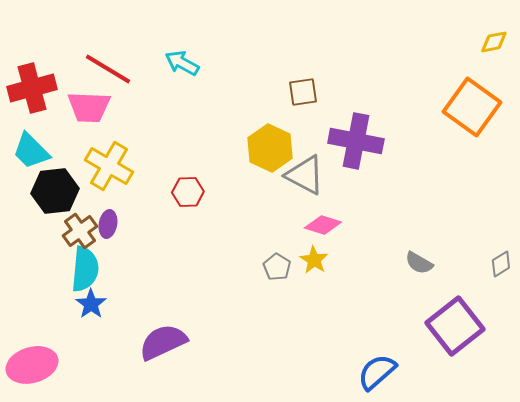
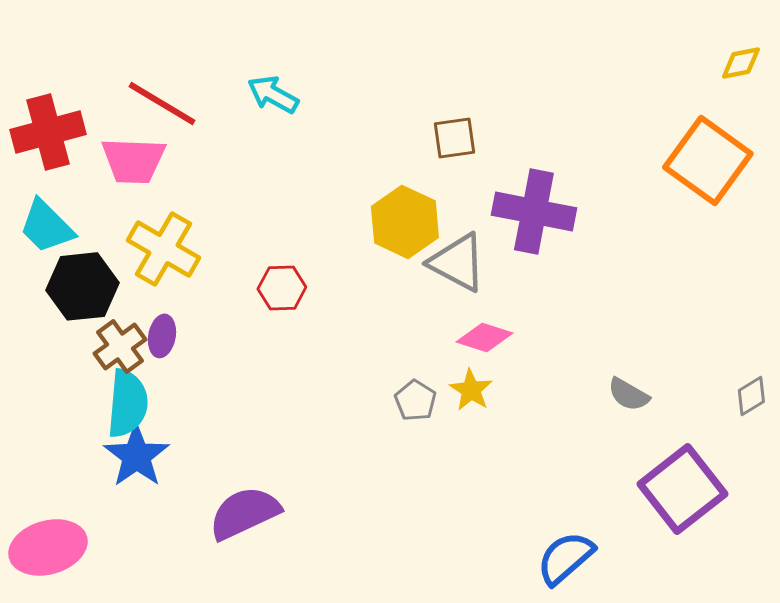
blue star: (91, 304) -> (136, 456), size x1.4

